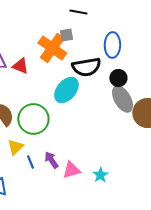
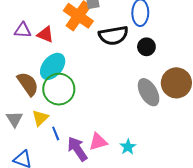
cyan ellipse: (66, 90) -> (53, 66), moved
gray ellipse: (122, 99) -> (149, 92), moved
purple arrow: (51, 160) -> (77, 149), moved, size x1.4

